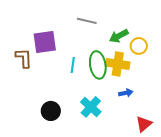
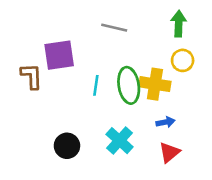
green arrow: (119, 36) -> (179, 24), moved, turned 120
red triangle: (144, 124) -> (169, 152), moved

